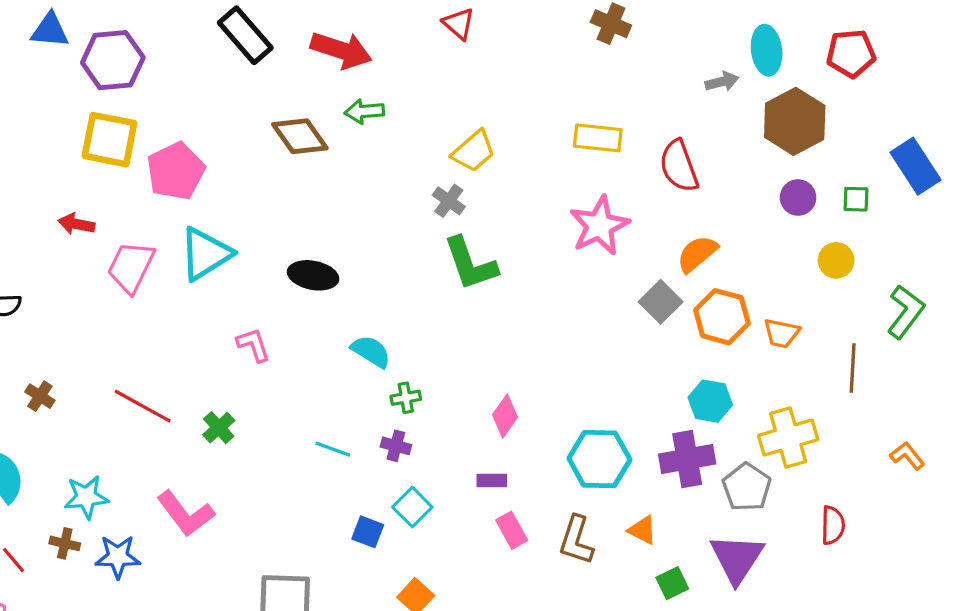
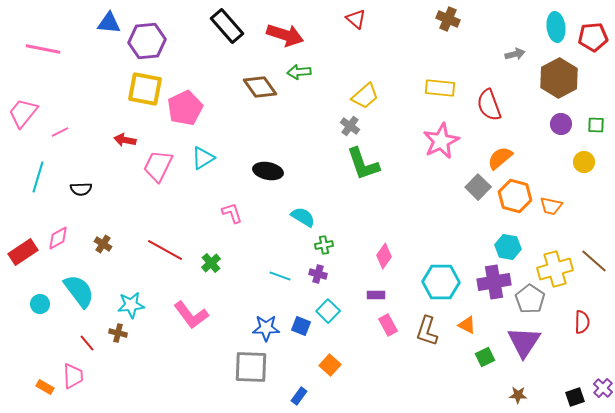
cyan ellipse: (767, 50) -> (556, 27), moved
cyan triangle: (205, 254) -> (203, 158), size x0.7
brown line: (853, 368) -> (594, 261), moved, turned -52
blue star: (118, 557) -> (266, 328), moved

